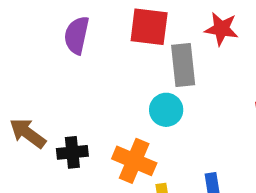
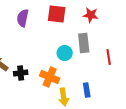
gray rectangle: (183, 65) -> (84, 43), moved

